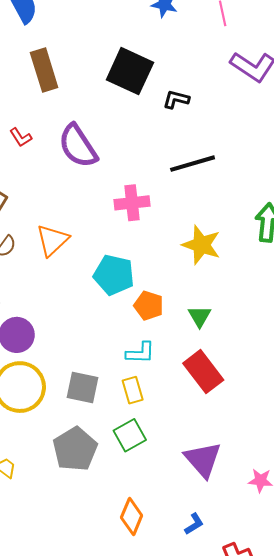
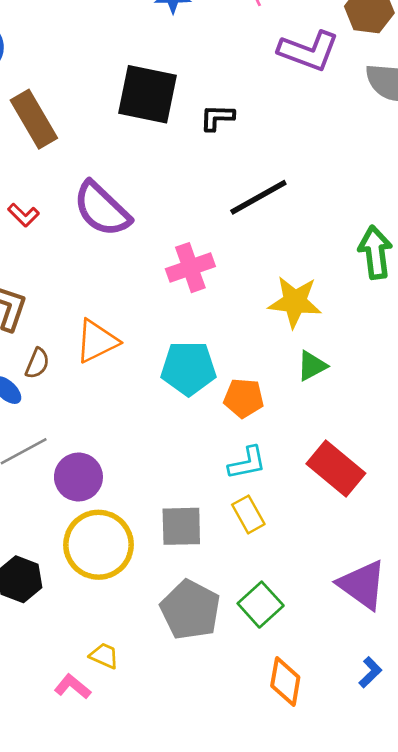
orange triangle: (52, 240) -> (97, 341), turned 30
green triangle: (200, 316) -> (312, 366), moved, turned 45
green square: (130, 435) -> (261, 605), moved

